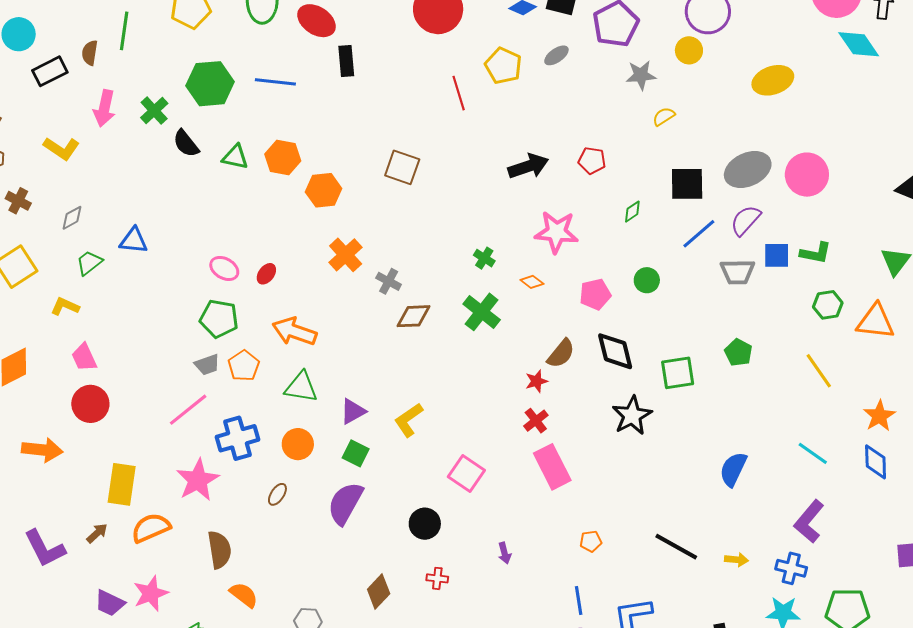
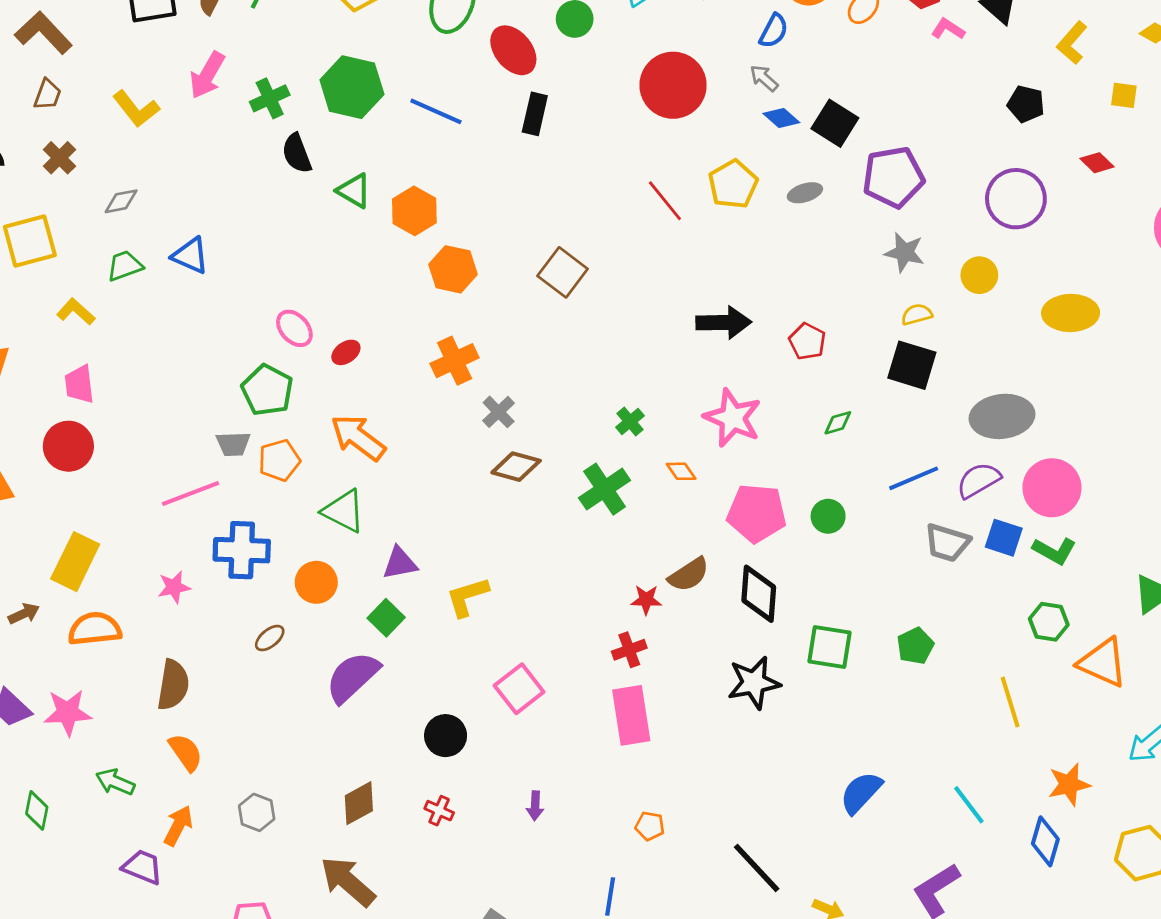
yellow circle: (689, 50) -> (979, 275), moved
red line: (459, 93) -> (665, 201), turned -40
pink circle: (807, 175) -> (1052, 488), moved
black square: (687, 184) -> (912, 365), moved
pink pentagon: (595, 294) -> (757, 513), size x1.4
pink star: (198, 480) -> (174, 587), size x0.6

